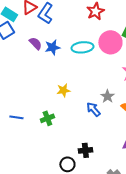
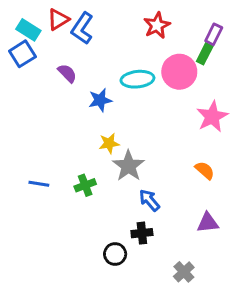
blue star: (52, 47) -> (100, 100), moved
gray star: (107, 96) -> (129, 166), moved, size x1.5
blue arrow: (93, 109) -> (149, 200), moved

